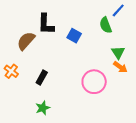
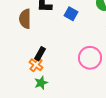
brown semicircle: (26, 41) -> (25, 19), turned -42
orange cross: (11, 71) -> (36, 65), moved

